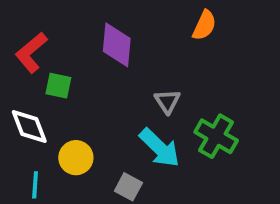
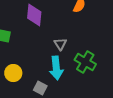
cyan arrow: (160, 148) -> (56, 68), turned 40

